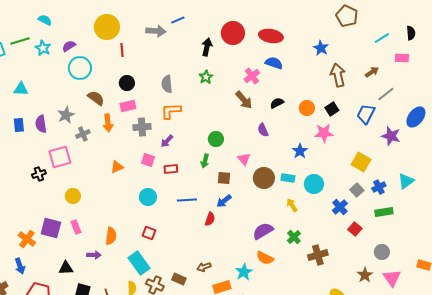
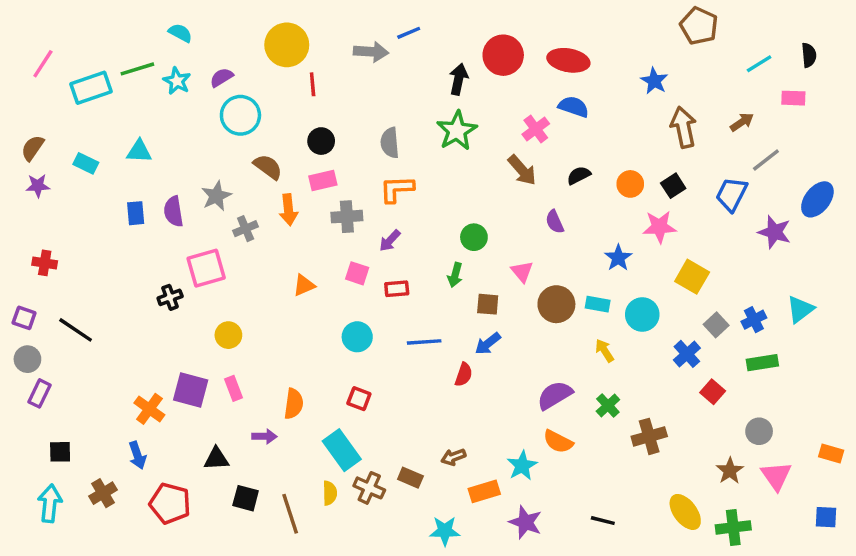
green star: (206, 77) -> (457, 131), size x1.6
yellow square: (361, 162) -> (692, 277), moved

